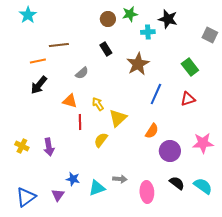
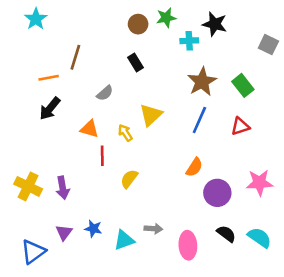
brown line: (59, 45) -> (75, 57), turned -66
brown star: (138, 64) -> (202, 82), moved
yellow triangle: (118, 118) -> (151, 115), moved
yellow cross: (22, 146) -> (28, 186), size x1.5
purple triangle: (58, 195) -> (64, 232), moved

